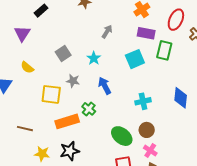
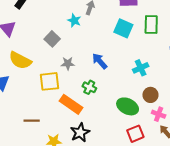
green rectangle: (164, 50) -> (151, 24), moved
cyan star: (94, 58) -> (74, 21), moved
cyan square: (135, 59) -> (123, 28), turned -30
yellow semicircle: (27, 67) -> (20, 60), size x1.6
orange rectangle: (67, 121) -> (71, 104), turned 65

